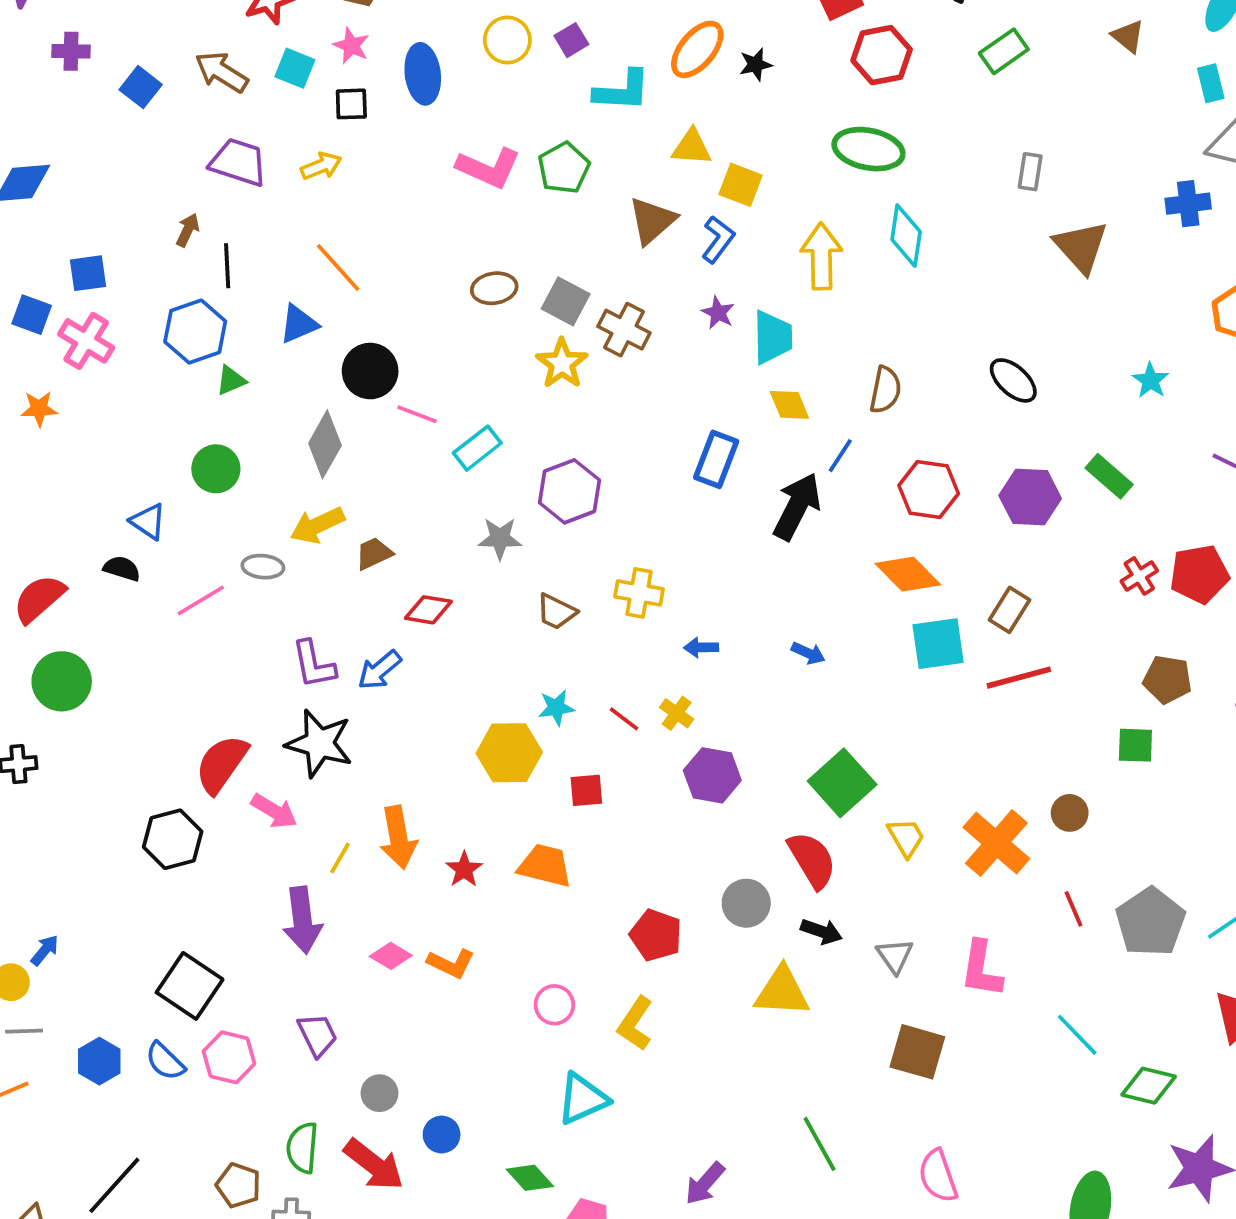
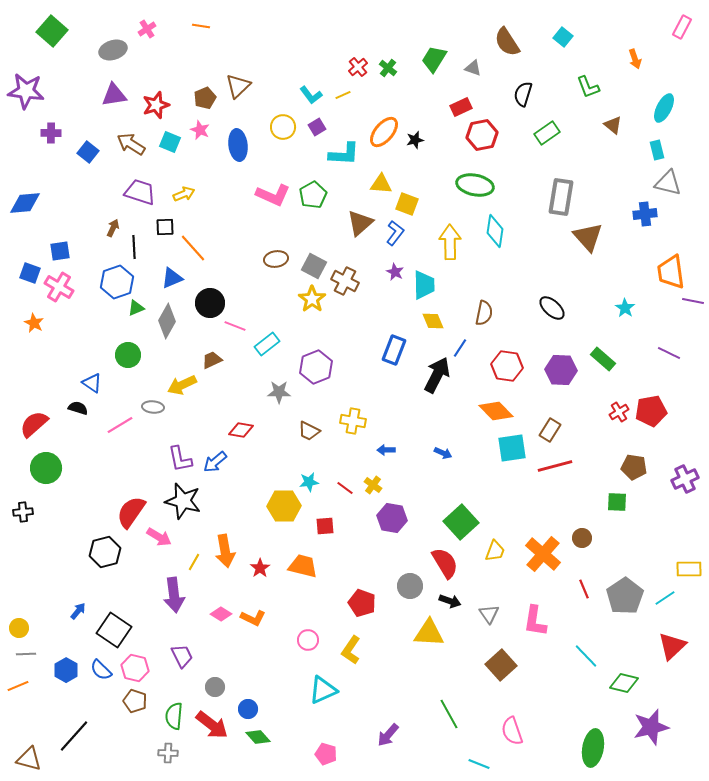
black square: (351, 104) -> (165, 227), moved
gray rectangle: (1030, 172) -> (561, 197), size x1.8
orange star: (39, 409) -> (34, 323), turned 30
gray diamond: (325, 444) -> (167, 321), moved
brown trapezoid: (374, 553) -> (212, 360), moved
yellow trapezoid: (906, 837) -> (495, 551), turned 50
blue arrow: (45, 950) -> (78, 611), moved
brown square: (917, 1052) -> (501, 665), turned 32
green diamond: (530, 1178) -> (258, 737), moved
brown pentagon: (238, 1185) -> (135, 701), moved

